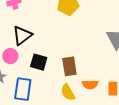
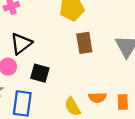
brown rectangle: (69, 66) -> (84, 43), moved

